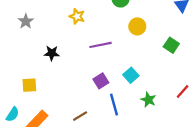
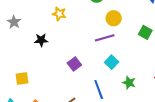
purple line: (101, 45) -> (105, 38), moved
black star: (52, 53) -> (41, 40), moved
purple square: (101, 81) -> (74, 64), moved

